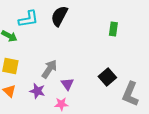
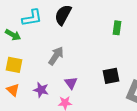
gray arrow: (49, 69) -> (56, 56), moved
black square: (107, 77) -> (111, 76), turned 30

